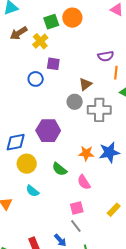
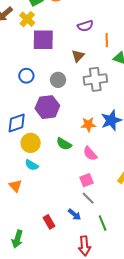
purple semicircle: (106, 56) -> (85, 26), moved
purple square: (53, 64) -> (43, 40), size x1.6
blue circle: (36, 79) -> (26, 76), moved
gray circle: (75, 102) -> (58, 80), moved
cyan semicircle: (32, 191) -> (32, 165), moved

